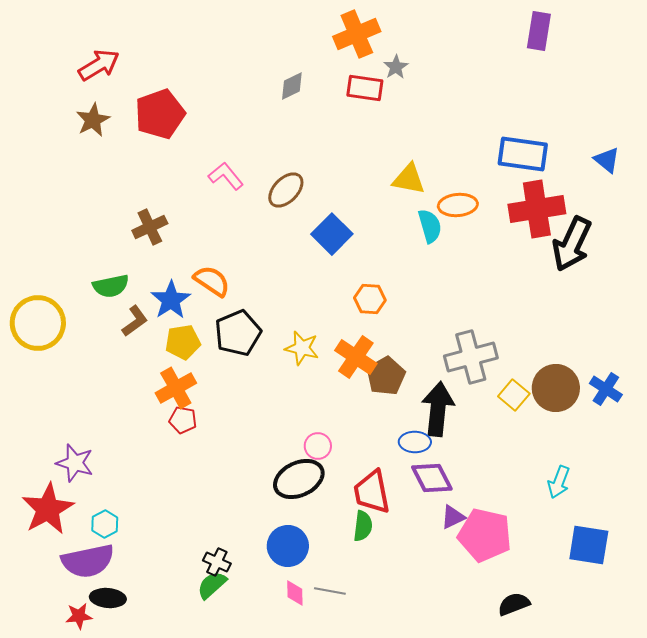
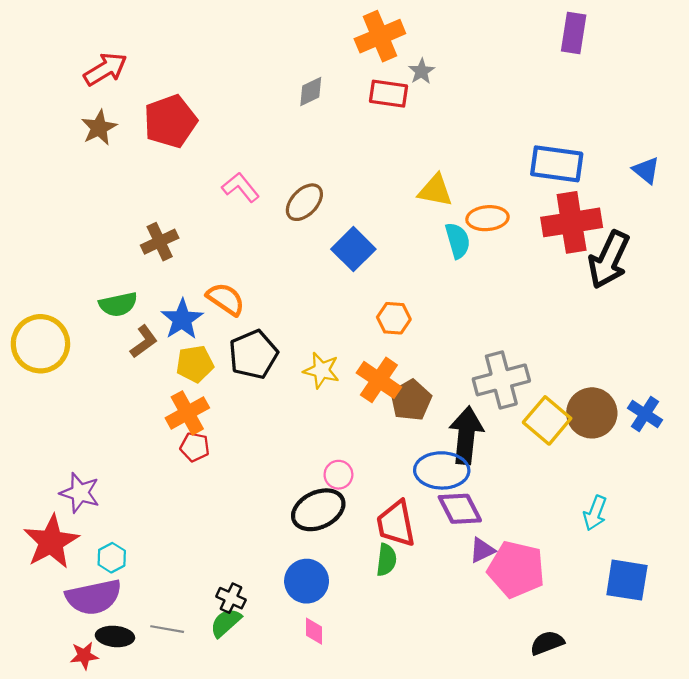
yellow square: (514, 395) -> (547, 420), size x1.4
blue ellipse: (415, 442) -> (442, 470), size x1.6
gray line: (330, 591) -> (167, 629), moved

